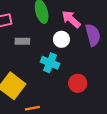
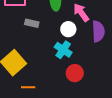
cyan cross: (50, 63) -> (63, 50), moved

